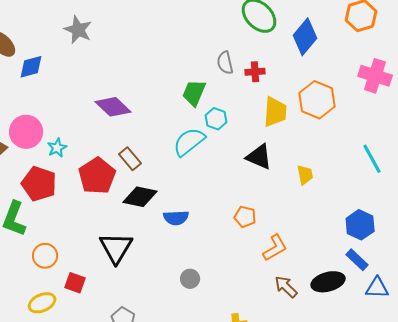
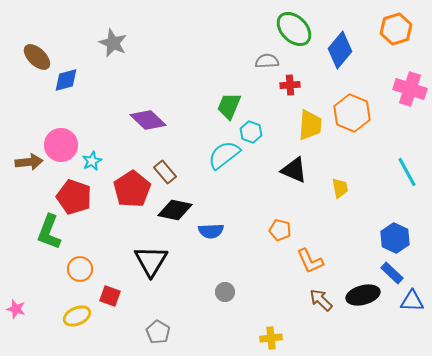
gray semicircle: (225, 63) -> (267, 61), moved, turned 100
orange L-shape: (275, 248) -> (310, 261), turned 96

